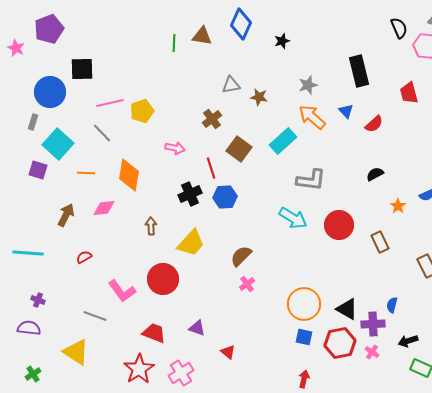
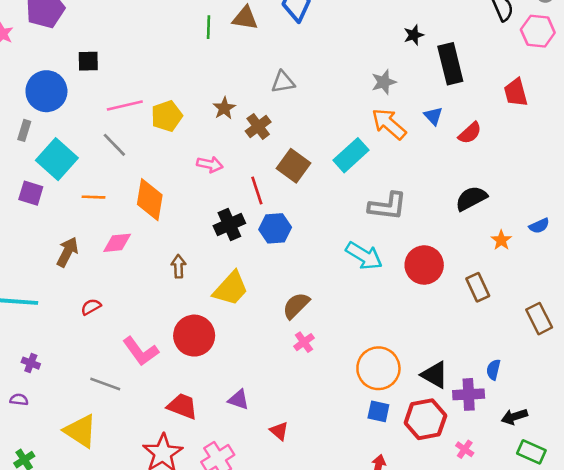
black star: (282, 41) -> (414, 35), moved
black square: (82, 69) -> (88, 61), size x0.7
brown star: (259, 97) -> (224, 108), moved, turned 30
black semicircle: (375, 174) -> (471, 198), size x1.4
purple semicircle: (29, 328) -> (19, 400), size x0.6
pink cross: (372, 352) -> (465, 449), moved

